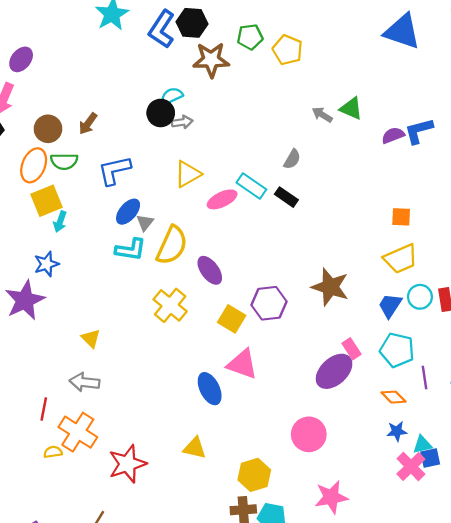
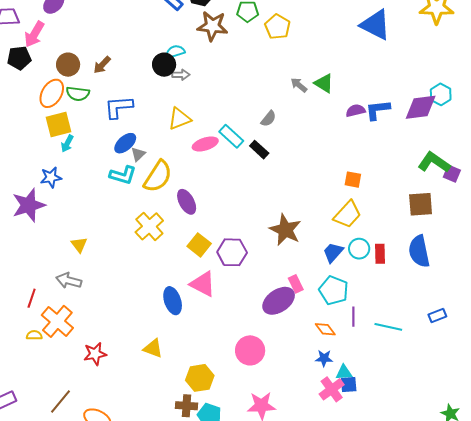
yellow trapezoid: (401, 259) -> (347, 214), turned -32
purple hexagon: (269, 303) -> (232, 252), moved
red star: (127, 464) -> (95, 354), size x0.7

